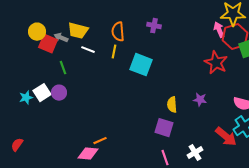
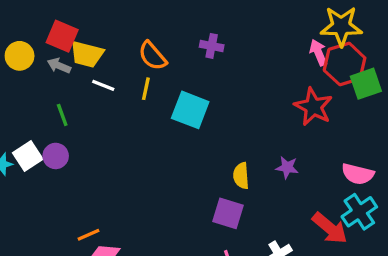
orange semicircle: (118, 32) -> (152, 56), turned -36
red square: (48, 44) -> (62, 36), moved
orange line: (100, 141) -> (88, 235), moved

